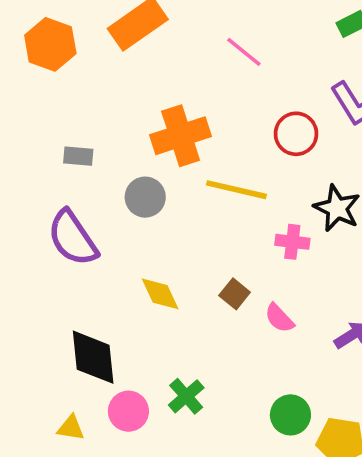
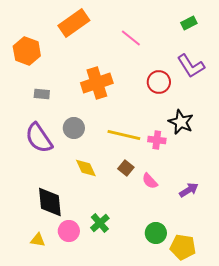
orange hexagon: (50, 44) -> (27, 51), moved
yellow line: (236, 190) -> (124, 135), moved
gray circle: (145, 197) -> (74, 128), moved

